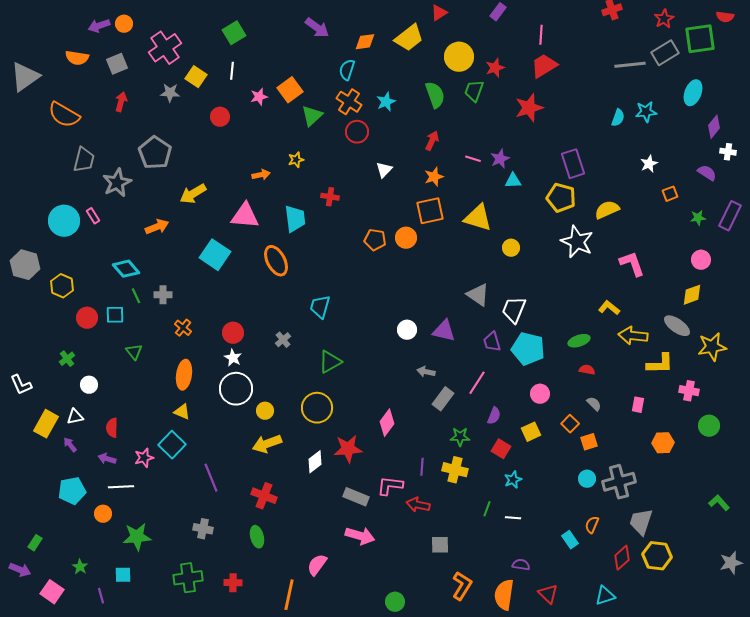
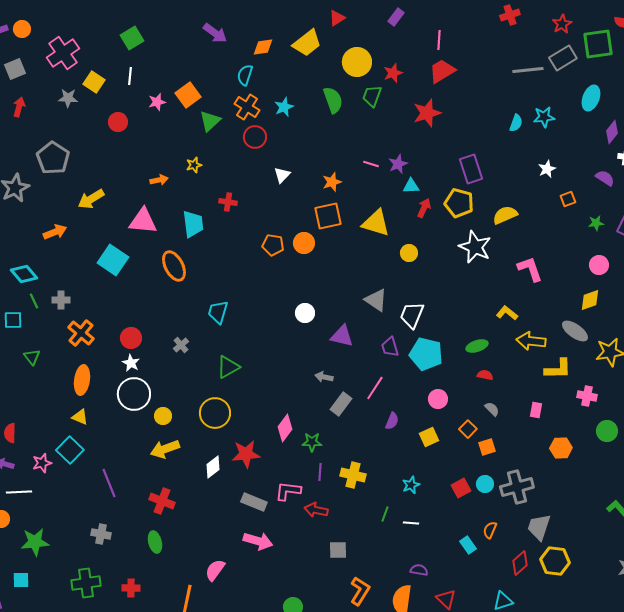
red arrow: (432, 141) -> (424, 208), moved
orange cross: (183, 328) -> (81, 333), size x1.5
white circle: (407, 330) -> (305, 313), moved
green star: (460, 437) -> (312, 442), moved
red square: (501, 449) -> (461, 488), moved, turned 30

